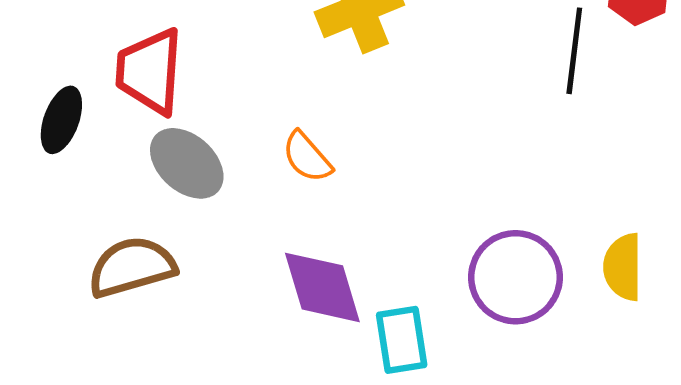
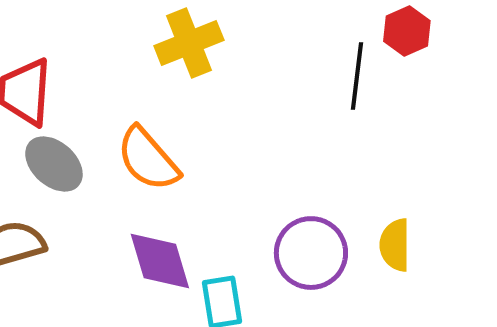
orange semicircle: (307, 157) -> (148, 159), size x1.6

